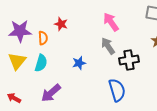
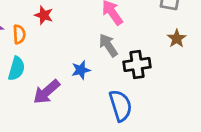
blue star: (79, 63) -> (81, 70), moved
purple arrow: (51, 93) -> (47, 92), moved

